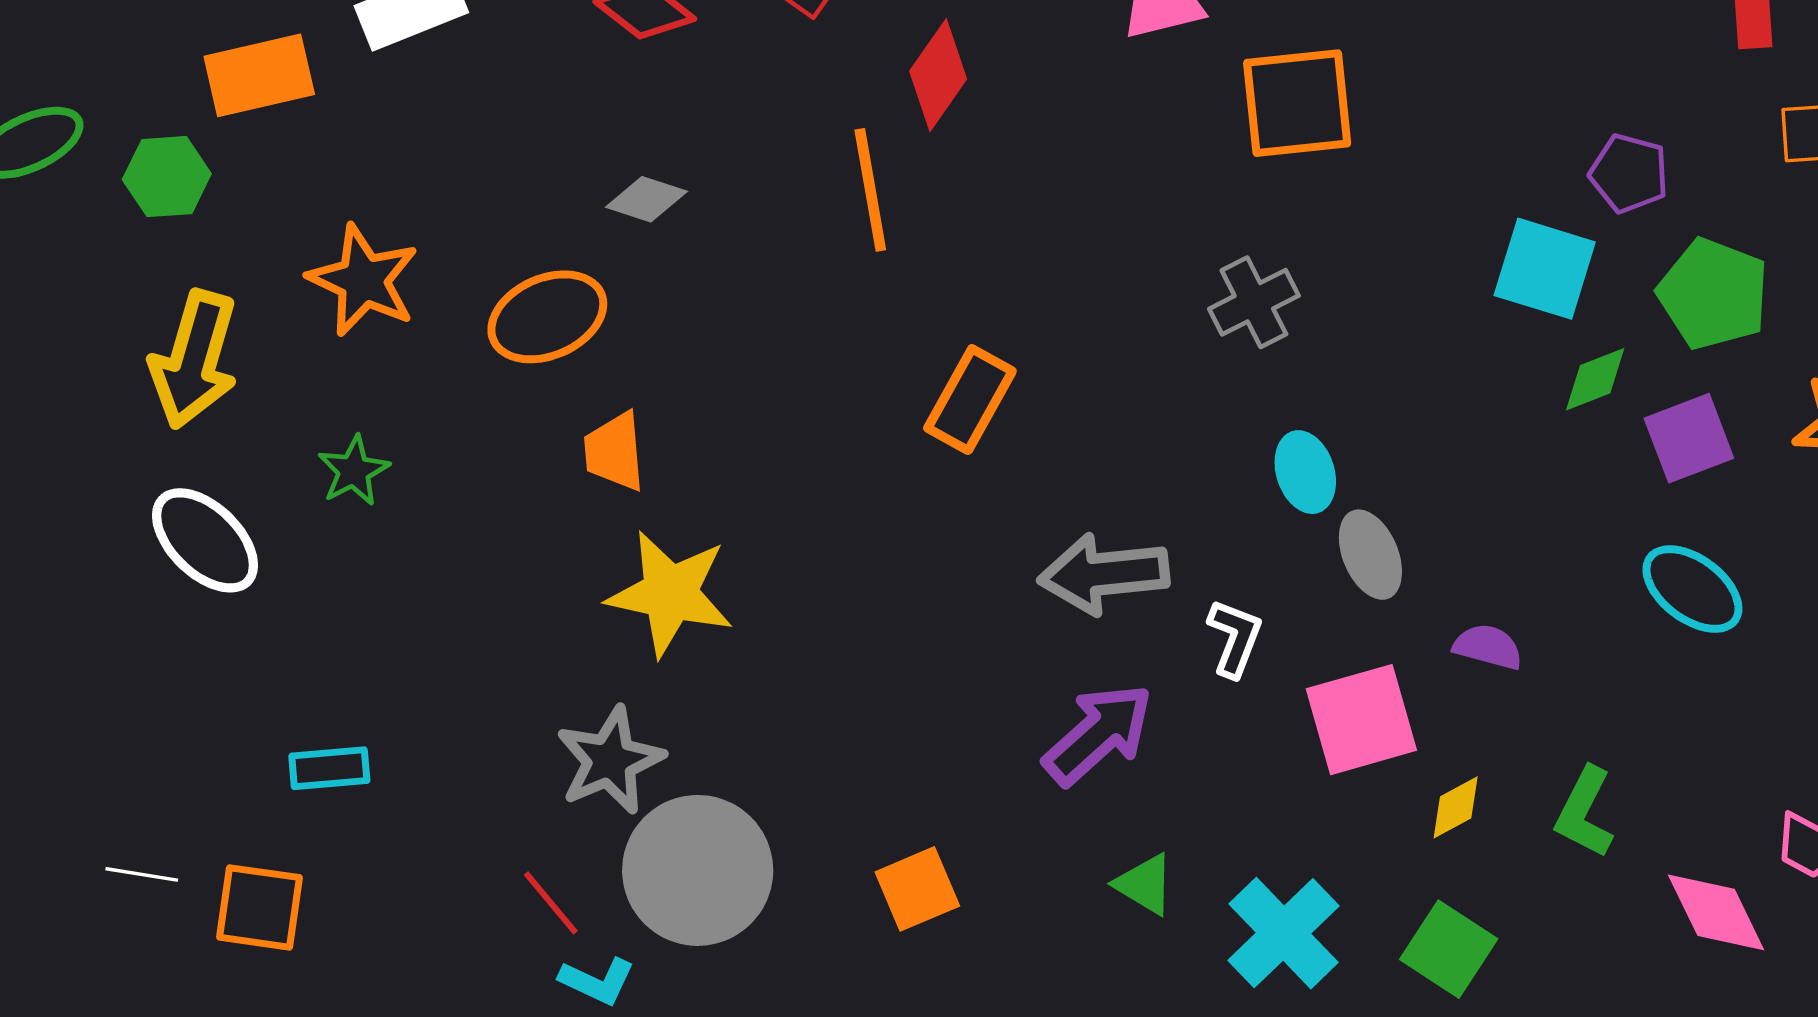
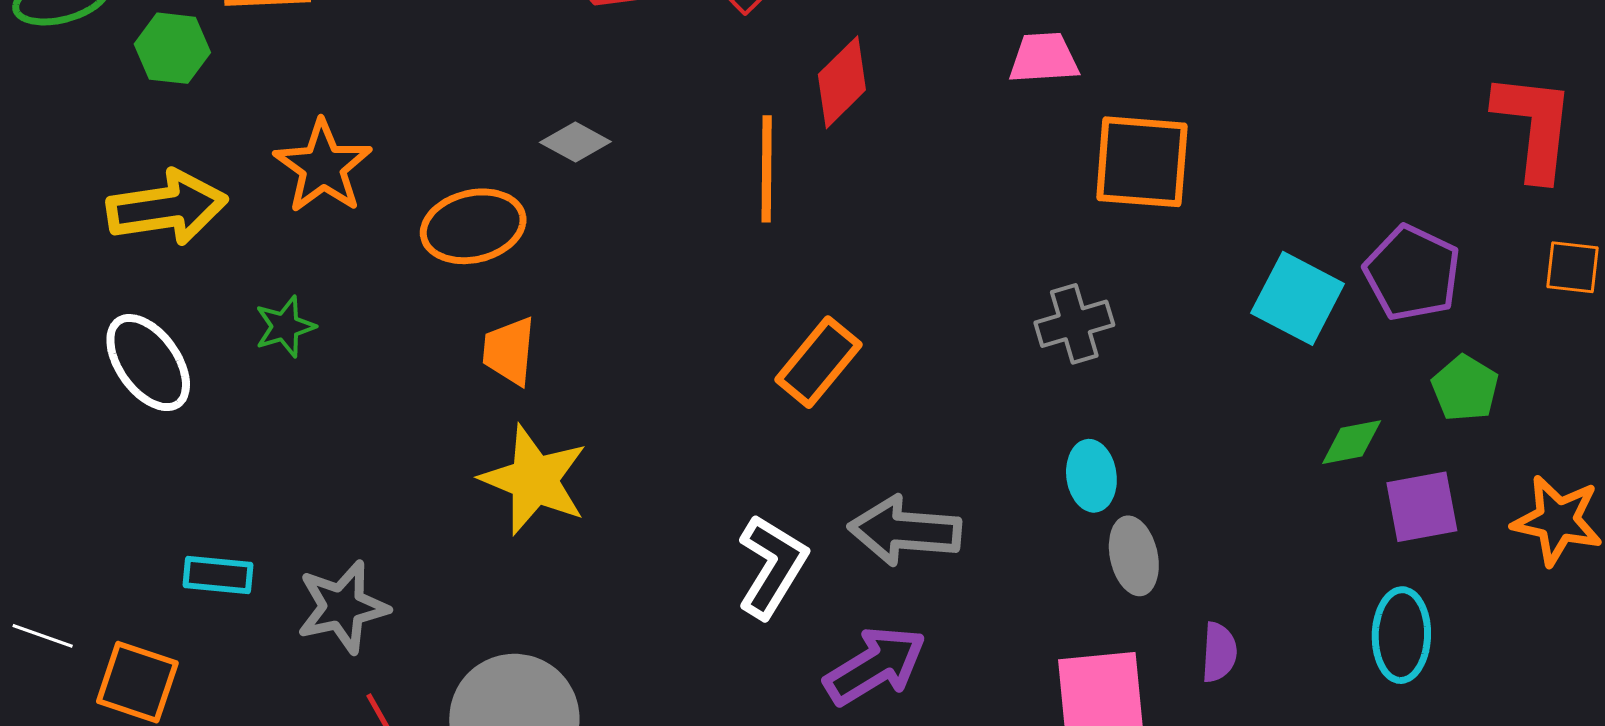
purple pentagon: (1629, 173) -> (1412, 273), size x1.4
cyan square: (1545, 269) -> (1298, 298), moved
green pentagon: (1713, 294) -> (1465, 388), size x0.7
yellow arrow: (194, 360) -> (167, 208), turned -125
cyan ellipse: (1692, 589) -> (1401, 635), turned 44
white L-shape: (1235, 638) -> (772, 566), moved, size x1.5
purple semicircle: (1488, 647) -> (1219, 652), turned 68
gray star: (610, 760) -> (343, 607), moved

